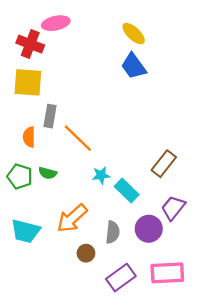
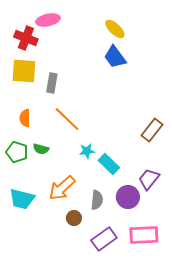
gray rectangle: (50, 116) -> (52, 83), moved
brown rectangle: (164, 164) -> (152, 130), moved

